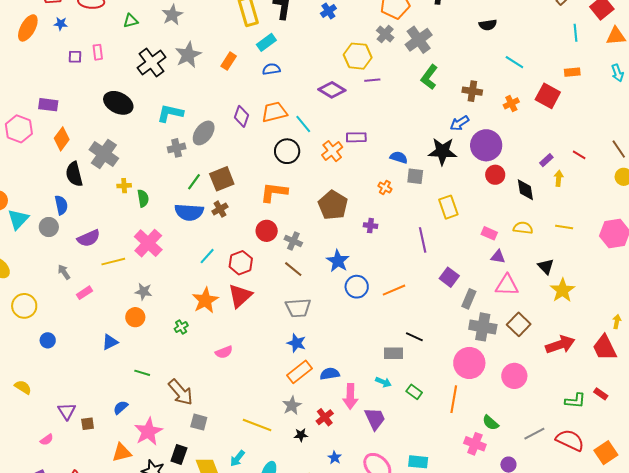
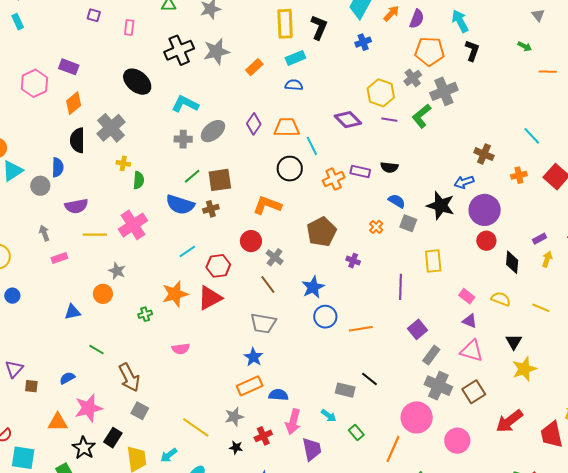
black semicircle: (488, 25) -> (389, 167), moved
purple square: (75, 57) -> (94, 15), moved
green L-shape: (429, 77) -> (421, 116), moved
red arrow: (560, 345) -> (509, 421), turned 148

